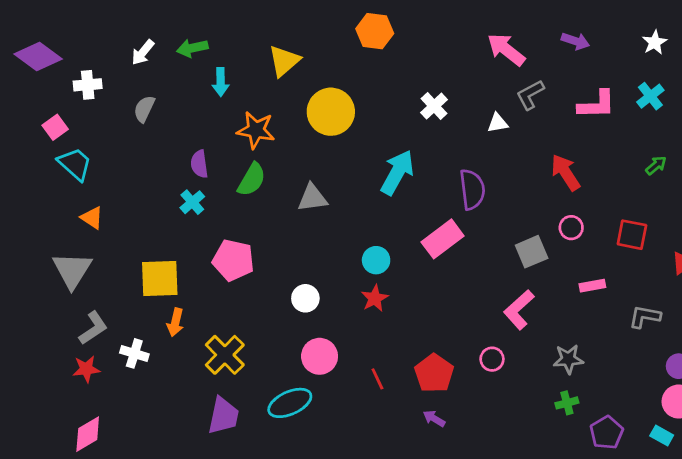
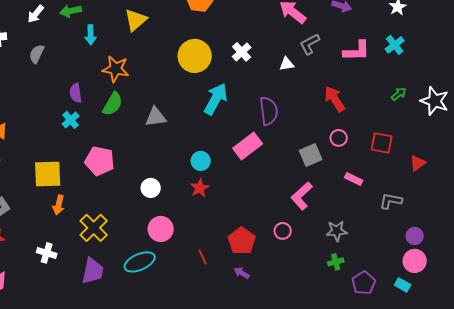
yellow circle: (331, 112) -> (195, 56), moved
pink rectangle: (592, 286) -> (354, 179), turned 36
white cross: (134, 353) -> (47, 253), moved
red line: (377, 379) -> (203, 257), moved

